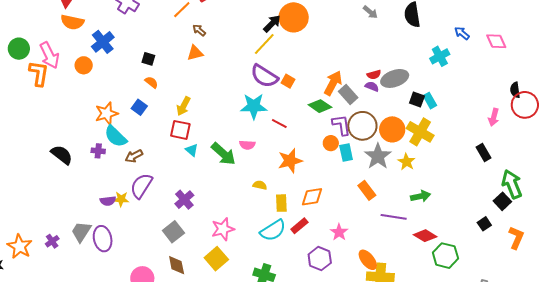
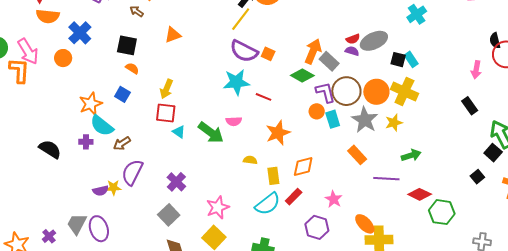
brown arrow: (199, 30) -> (137, 11), moved
black square: (148, 59) -> (127, 45), size x1.5
yellow star: (406, 162) -> (394, 123), turned 30

